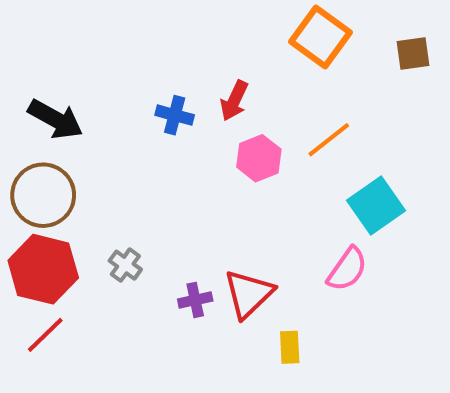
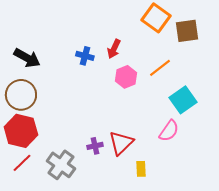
brown square: (413, 53) -> (187, 31), moved, size x1.4
gray cross: (125, 265) -> (61, 165), moved, size x1.8

